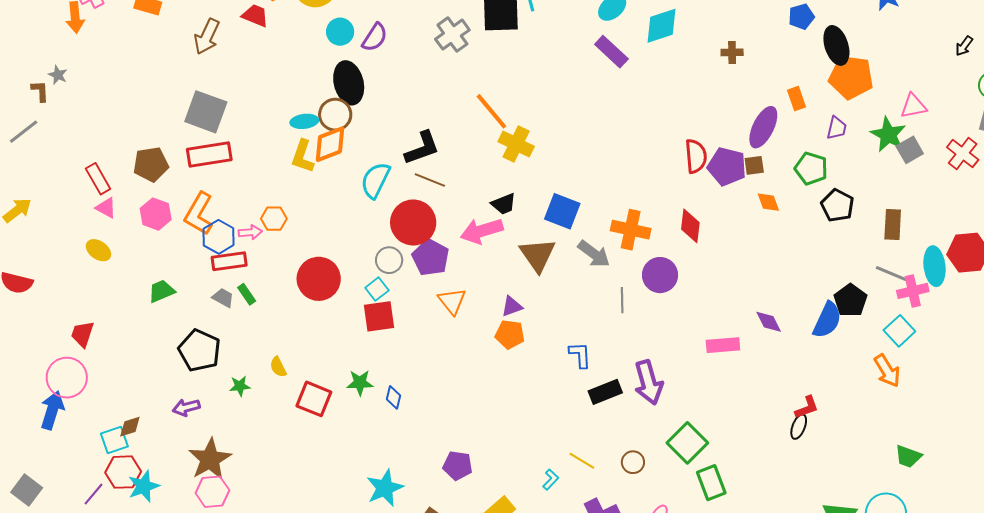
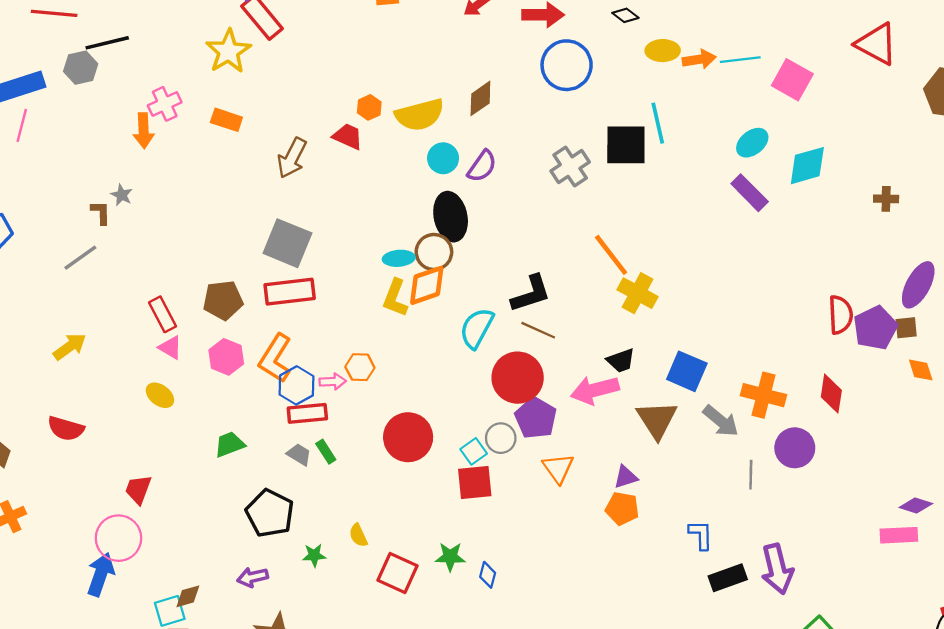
purple pentagon: (727, 167) -> (875, 328), turned 30
gray circle: (389, 260) -> (501, 438), moved
purple diamond: (769, 322) -> (916, 506), turned -48
pink rectangle: (723, 345) -> (899, 535), moved

